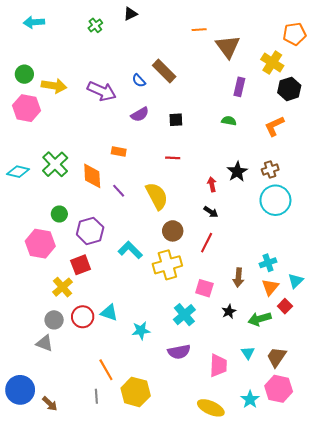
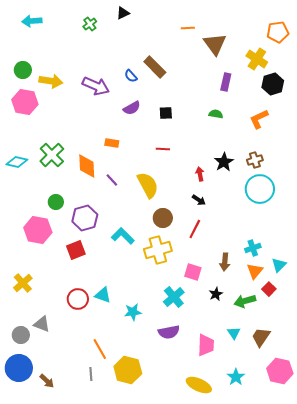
yellow cross: (63, 287) -> (23, 283), moved
gray circle: (54, 320) -> (21, 335), moved
pink hexagon: (279, 389) -> (280, 371), moved

